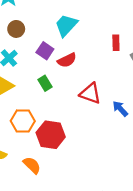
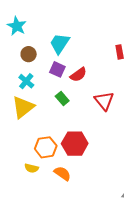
cyan trapezoid: (66, 25) -> (60, 43), moved
red triangle: (90, 93) -> (104, 101), turned 40
orange hexagon: (23, 121) -> (46, 147), moved

